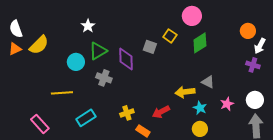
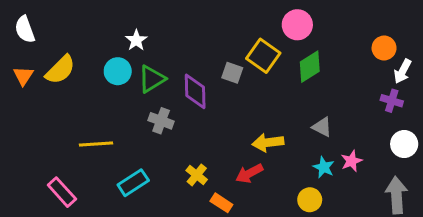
white semicircle: (16, 29) -> (25, 29), moved
yellow square: (170, 36) -> (263, 56), size x1.5
orange triangle: (15, 49) -> (23, 76), turned -32
cyan circle: (76, 62) -> (118, 71), moved
yellow arrow: (185, 92) -> (268, 142), moved
white circle: (255, 100) -> (404, 144), moved
cyan star: (200, 108) -> (324, 167), moved
yellow cross: (127, 113) -> (197, 175), turned -32

